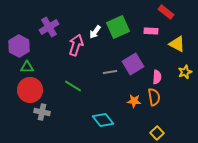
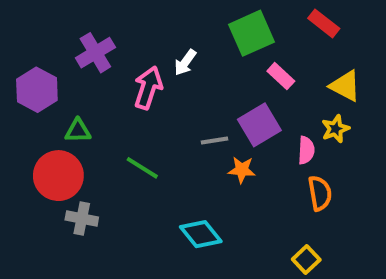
green square: (118, 27) -> (252, 33), moved
pink rectangle: (151, 31) -> (281, 76), moved, turned 40
green triangle: (27, 67) -> (78, 131), moved
yellow star: (185, 72) -> (335, 129), moved
orange semicircle: (154, 97) -> (320, 193), moved
orange star: (134, 101) -> (242, 170), moved

